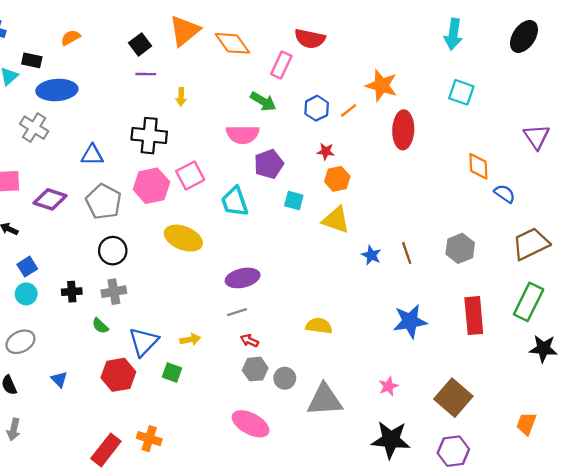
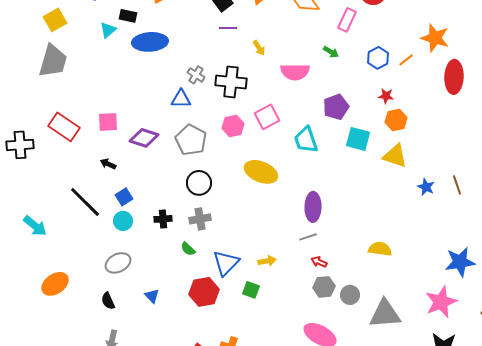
yellow arrow: (181, 97) -> (259, 48), turned -35
green arrow: (263, 101) -> (331, 52), size x0.7
gray cross: (34, 128) -> (196, 75), moved, size x0.7
pink semicircle: (243, 134) -> (295, 72), moved
pink hexagon: (151, 186) -> (233, 126), size x0.7
cyan square: (294, 201) -> (358, 139), size x1.4
purple ellipse: (243, 278) -> (313, 207), turned -76
blue star: (410, 321) -> (460, 262), moved
pink star: (388, 386) -> (441, 302), size x1.8

